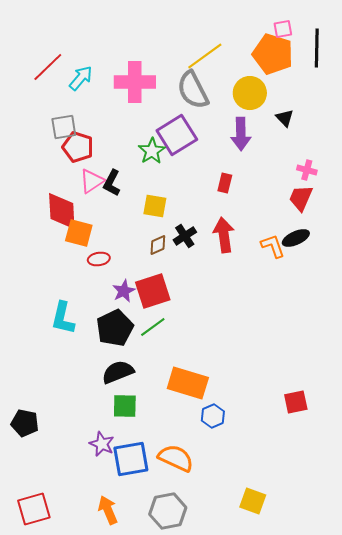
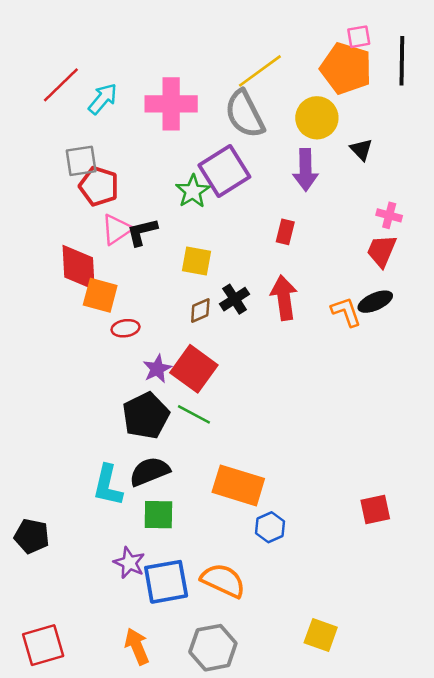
black L-shape: (112, 183) -> (142, 232), turned 48
red square: (153, 291) -> (194, 369), turned -36
cyan L-shape: (63, 318) -> (108, 485), moved
green line: (153, 327) -> (194, 414), turned 64

